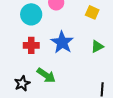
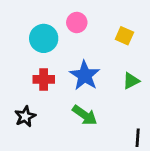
green arrow: (46, 75) -> (85, 115), moved
black star: (22, 83) -> (25, 116), moved

